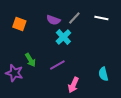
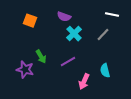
gray line: (74, 18) -> (103, 35), moved
cyan semicircle: (103, 74) -> (105, 71), moved

